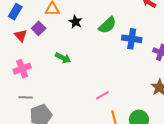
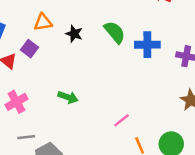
green semicircle: (107, 25) -> (115, 32), turned -78
green arrow: (63, 58) -> (68, 97), moved

